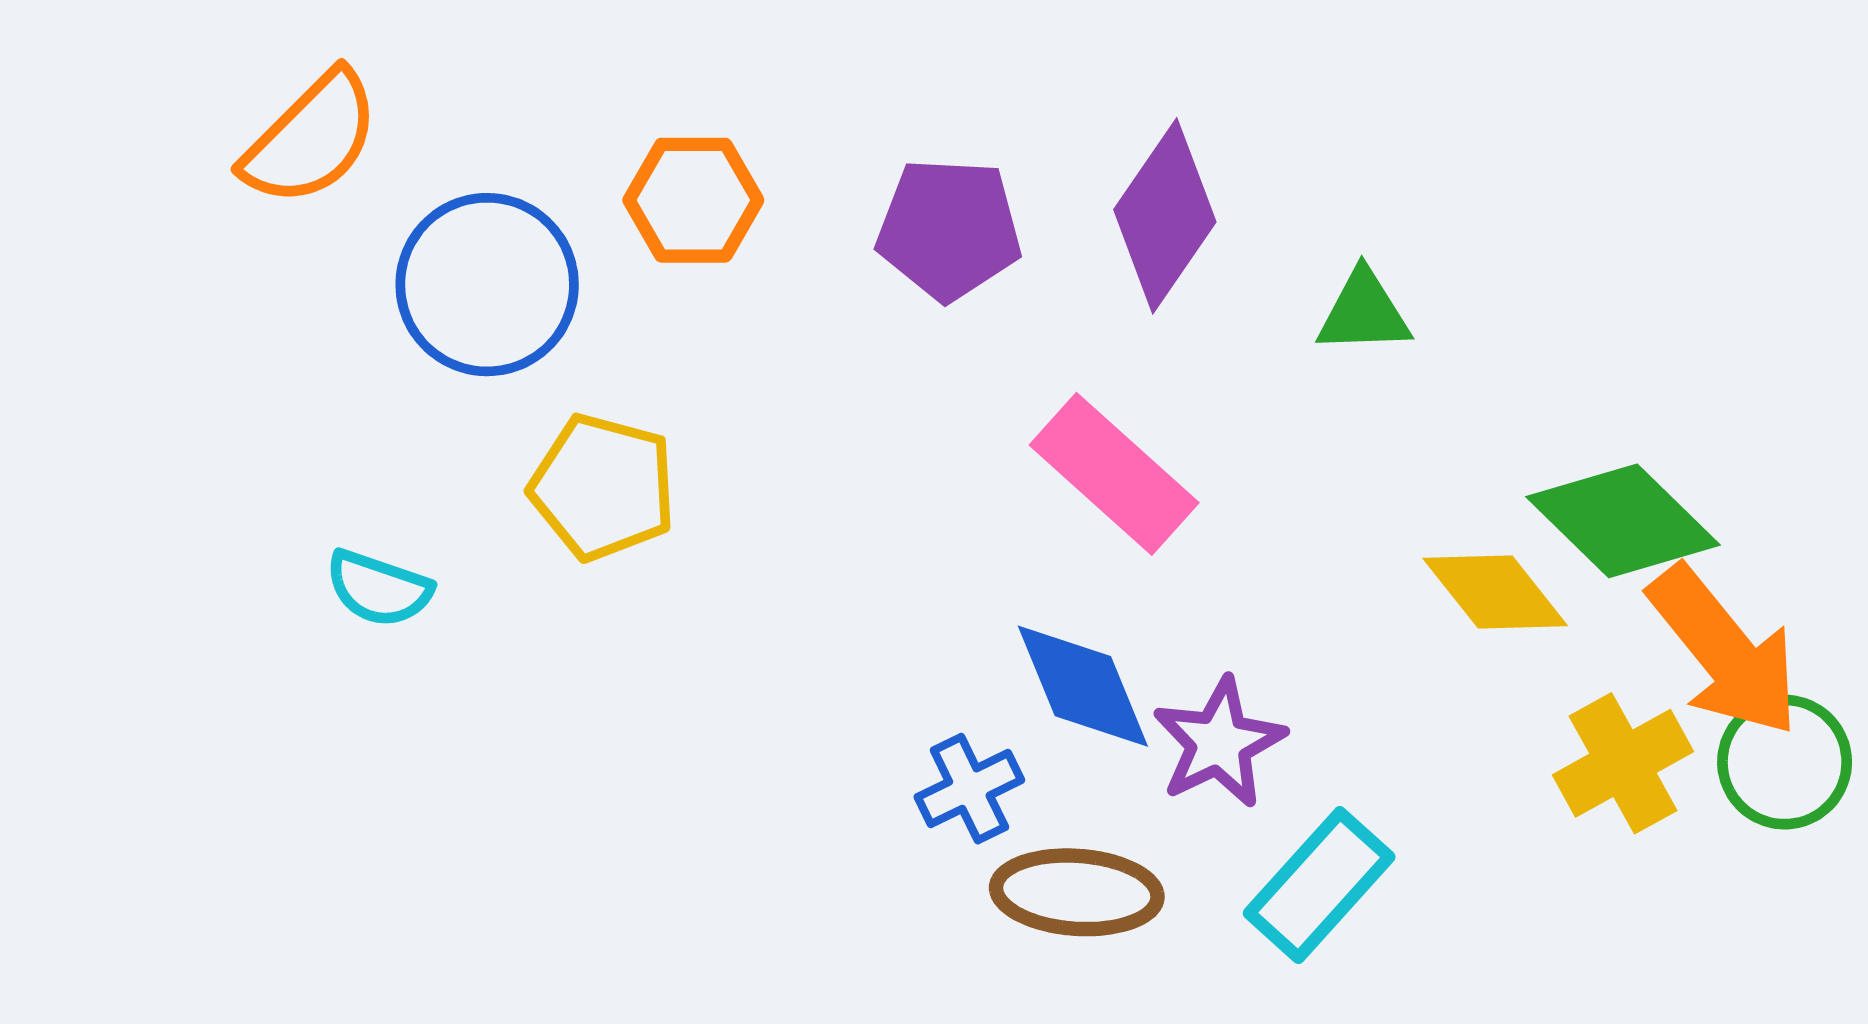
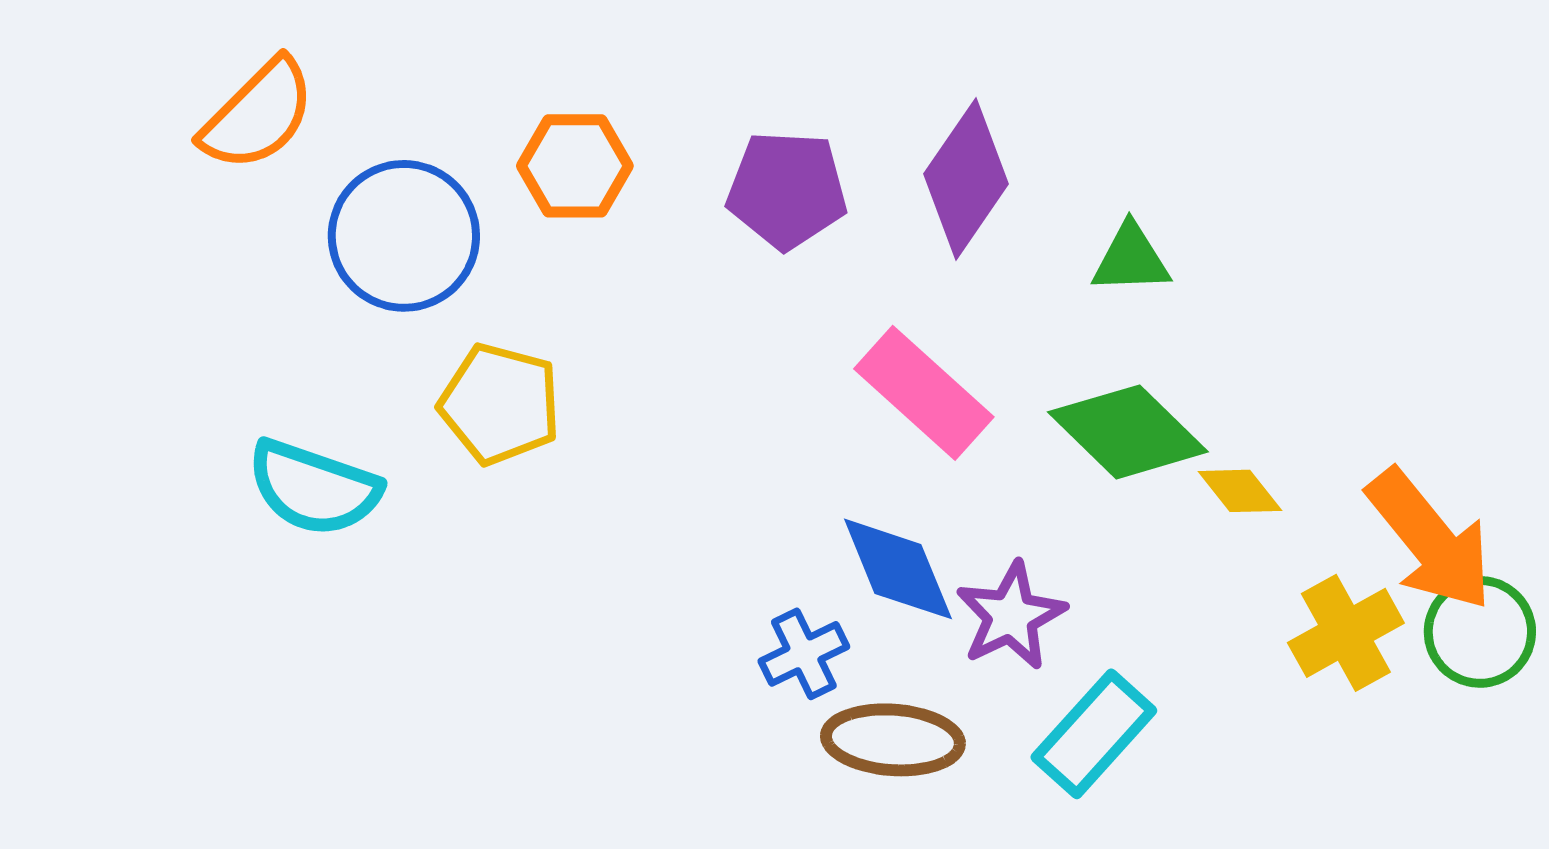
green diamond: (1623, 521) -> (1128, 432), moved
cyan semicircle: (379, 588) -> (314, 488), size x1.5
yellow diamond: (1495, 592) -> (1240, 491), size x0.7

